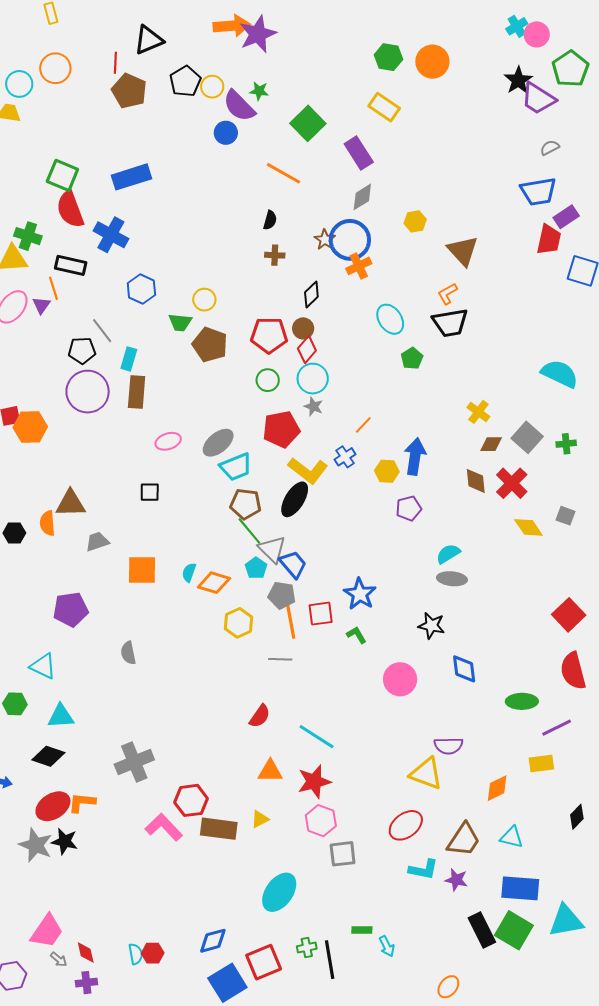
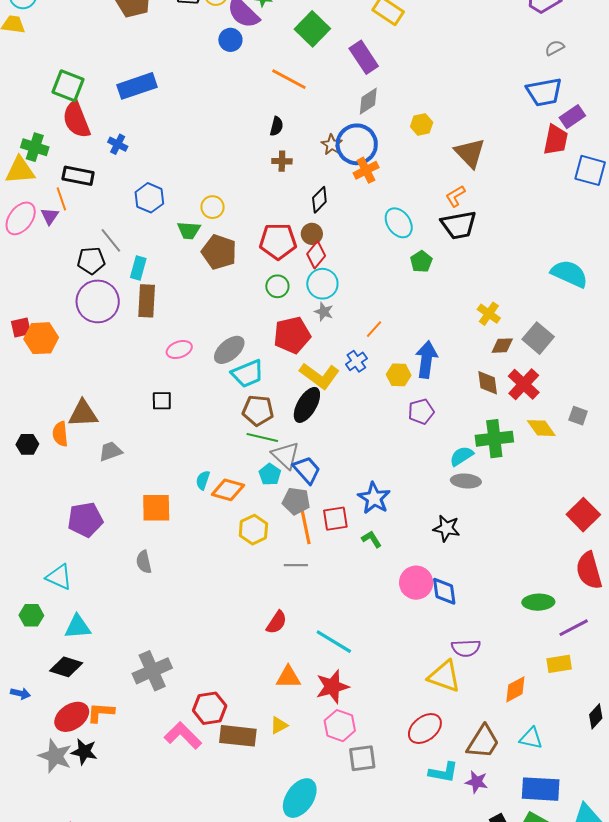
blue cross: (111, 235) -> (118, 144), size x0.6
green cross: (566, 444) -> (494, 439), moved, size x1.8
green line: (249, 531) -> (262, 437), turned -36
orange square: (142, 570) -> (156, 508), moved
blue diamond: (464, 669) -> (444, 591), moved

